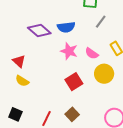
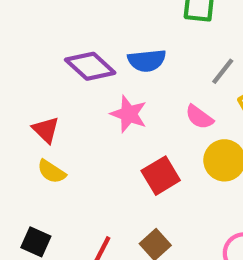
gray line: (101, 22) -> (223, 71), moved
pink star: (69, 51) -> (129, 114), moved

